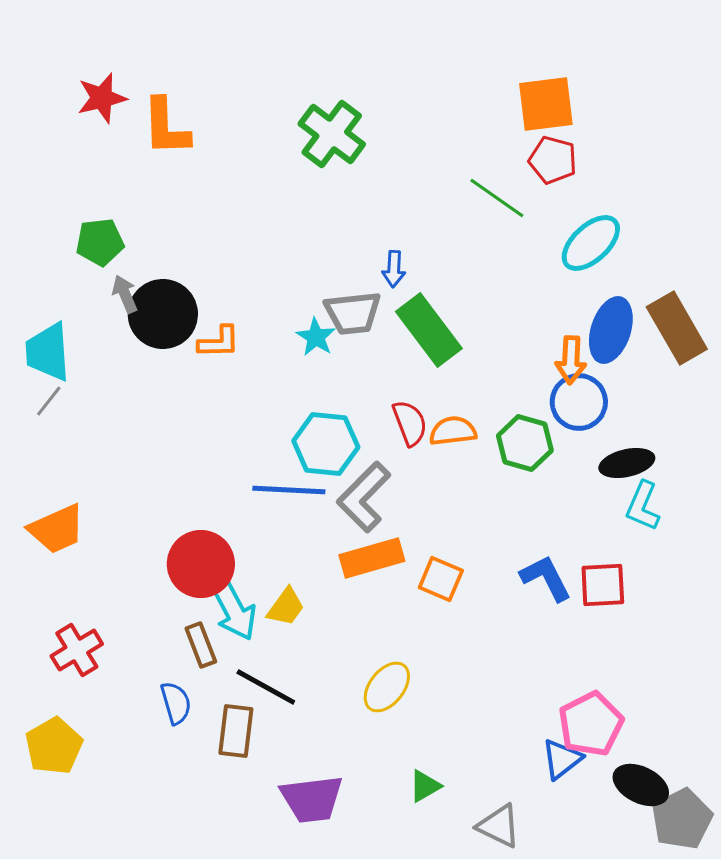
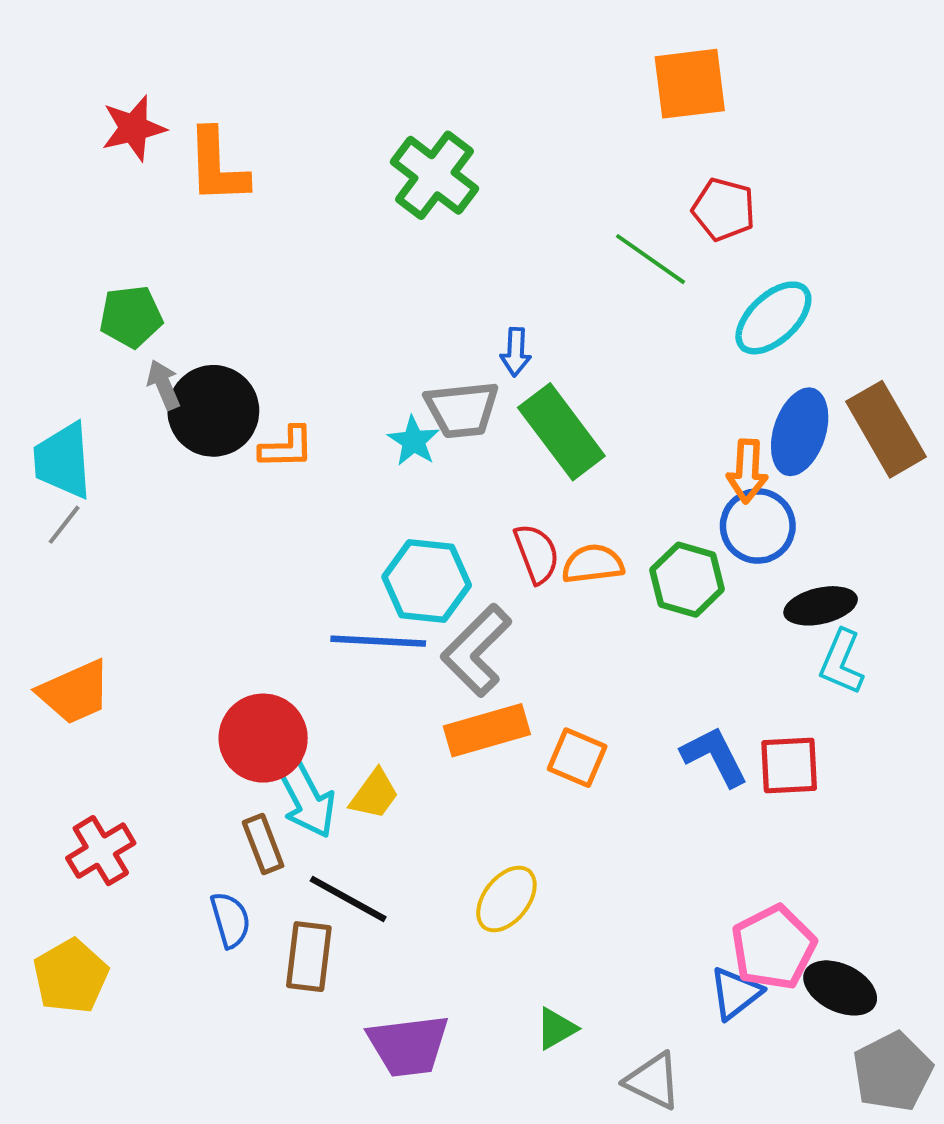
orange square: (546, 104) -> (690, 84), moved
black ellipse: (641, 785) -> (840, 988), moved

